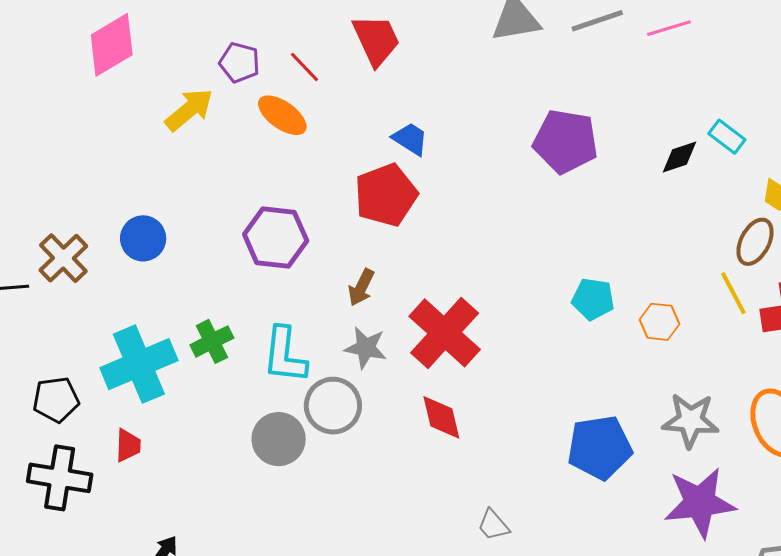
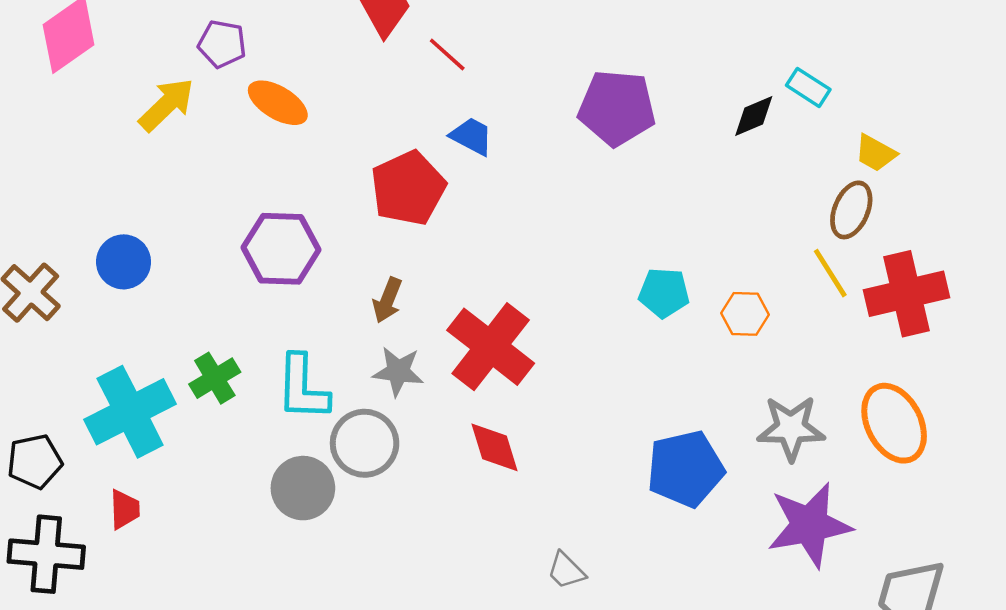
red line: (305, 67) -> (447, 55), moved
blue trapezoid: (410, 139) -> (471, 136), moved

